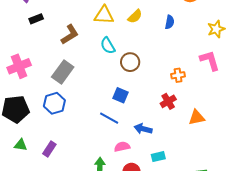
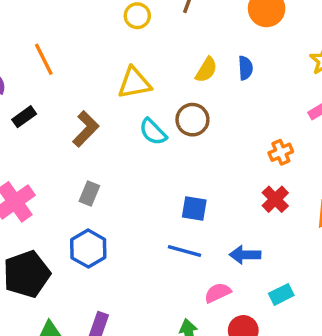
yellow semicircle: (135, 16) -> (206, 70), moved
brown circle: (130, 62) -> (192, 120), moved
gray rectangle: (63, 72) -> (89, 194), size x0.6

